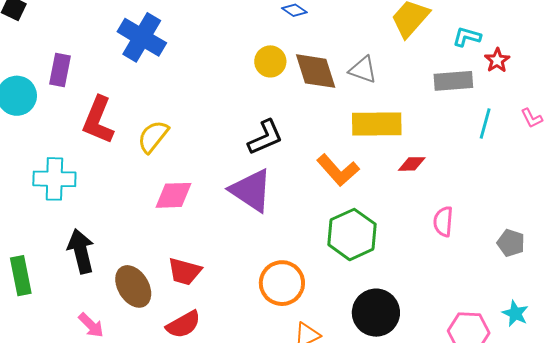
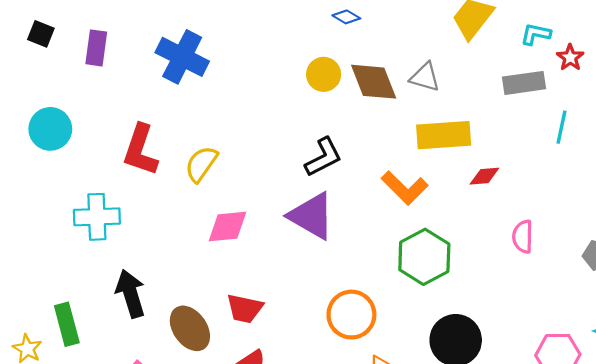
purple rectangle: (60, 70) -> (96, 48), moved

